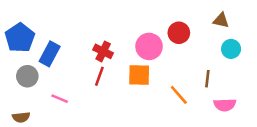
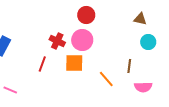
red circle: (179, 33) -> (86, 15), moved
red cross: (103, 51) -> (57, 41), moved
pink line: (60, 99) -> (10, 90), moved

